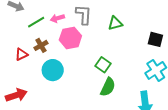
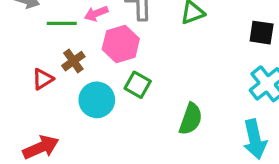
green line: (36, 22) -> (62, 23), turned 36
green square: (103, 65) -> (138, 85), moved

